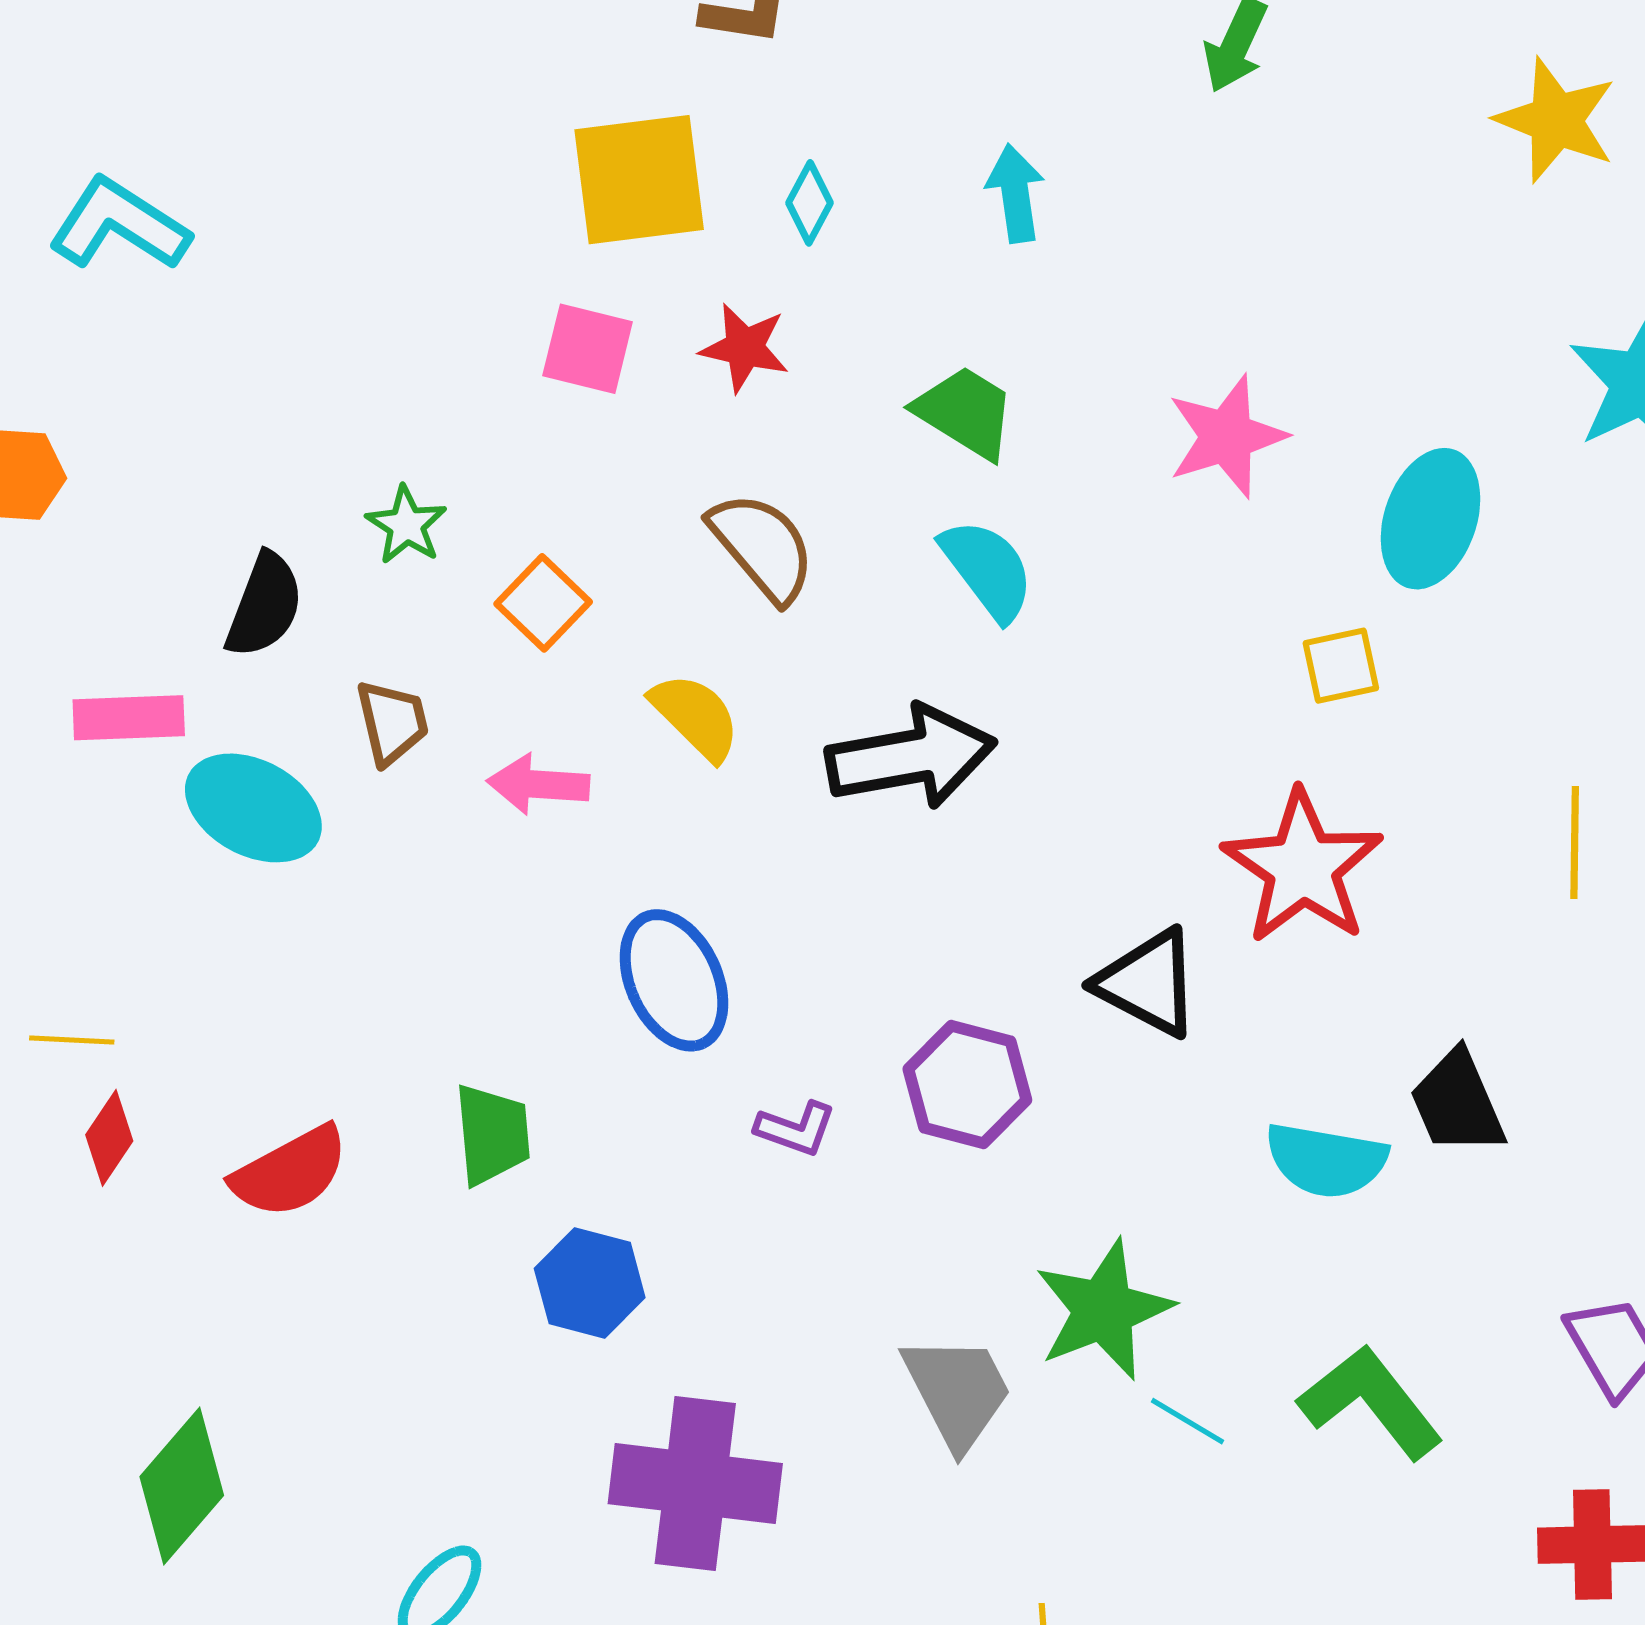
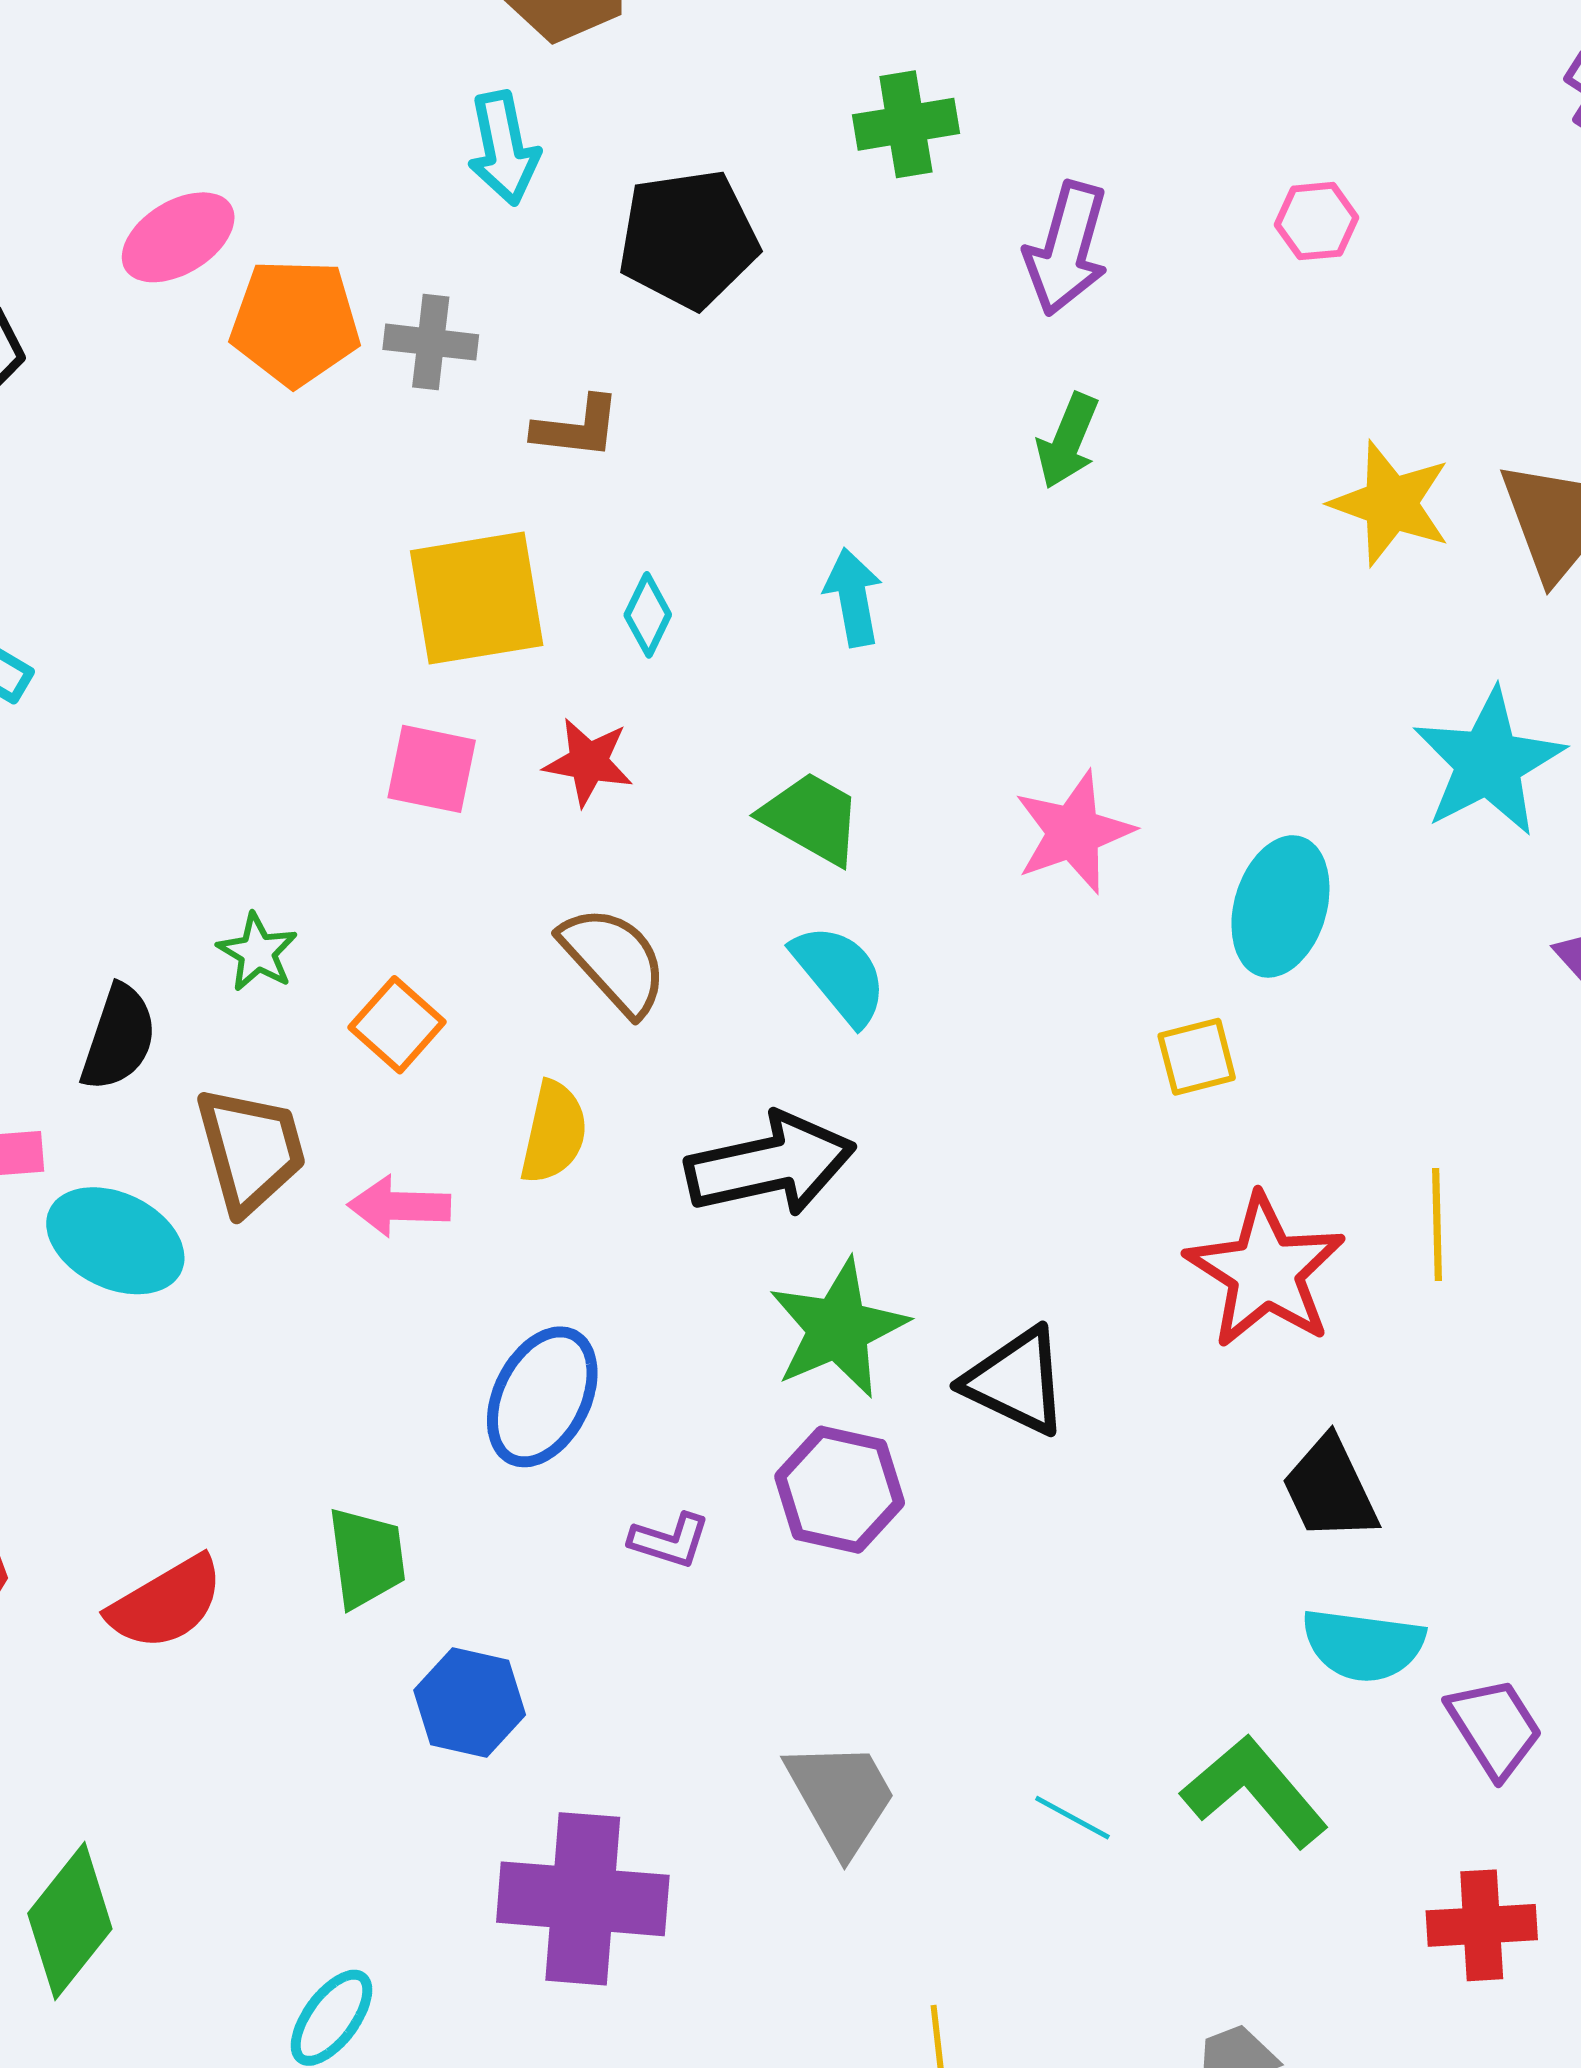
yellow semicircle: (696, 717) -> (554, 1132), turned 60
brown trapezoid: (392, 722) -> (251, 1150), size x1.5
red star: (1303, 867) -> (1265, 1271), moved
blue ellipse: (674, 980) -> (542, 1397), turned 53
cyan semicircle: (1326, 1160) -> (1363, 1645), moved
green star: (1104, 1310) -> (838, 1328), moved

